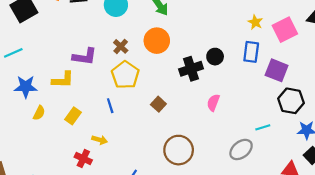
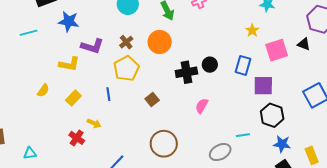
yellow star: (255, 22) -> (252, 30), moved
purple square: (277, 70) -> (263, 86), turned -30
blue star: (26, 87) -> (69, 21), moved

